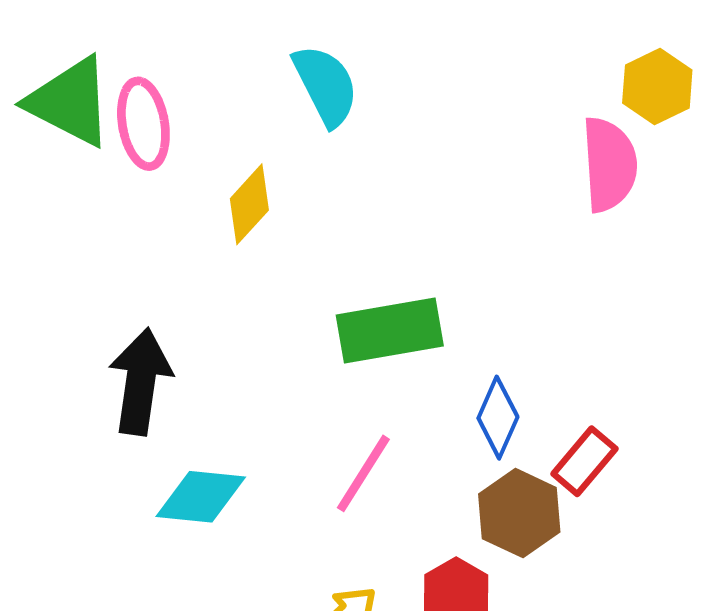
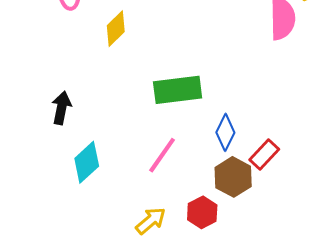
black arrow: (140, 382) -> (61, 108), size x0.7
cyan diamond: (201, 497) -> (87, 162), turned -51

